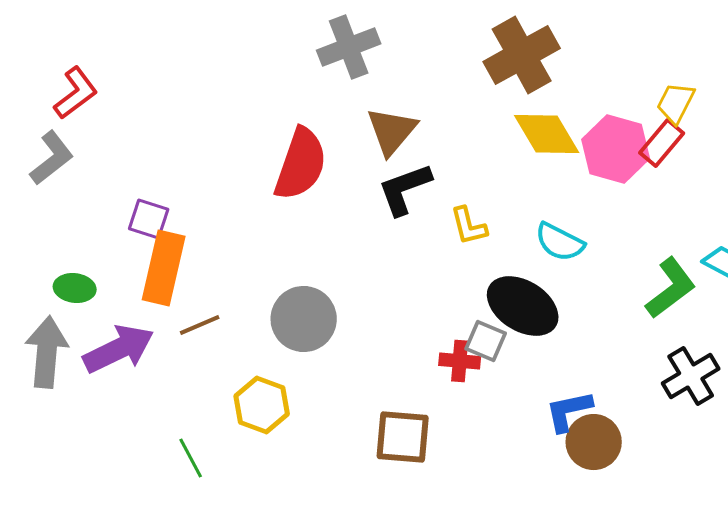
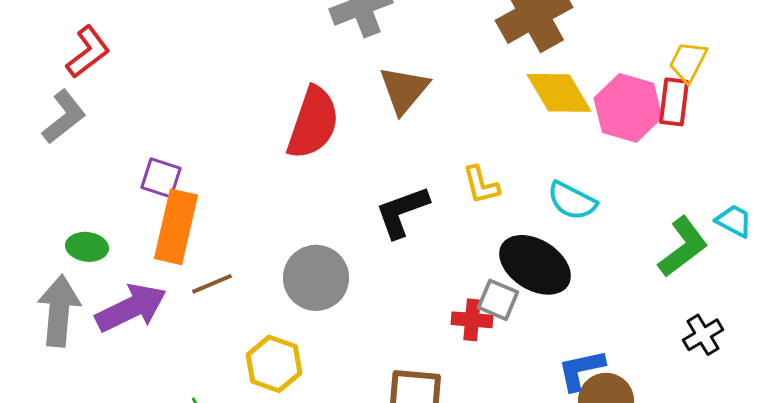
red rectangle: (662, 143) -> (674, 102), turned -33
black L-shape: (405, 189) -> (402, 212), moved
black cross: (691, 376) -> (703, 335), size x0.7

